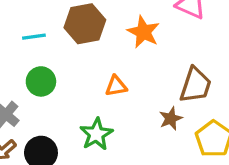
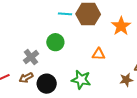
cyan line: (34, 37) -> (65, 14), moved
green star: (96, 134) -> (81, 80), turned 30

